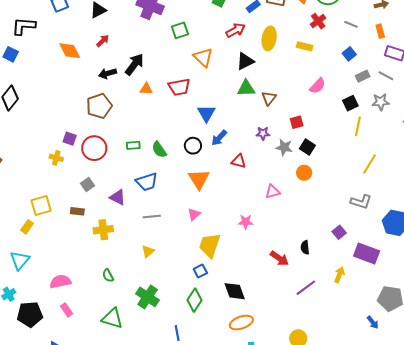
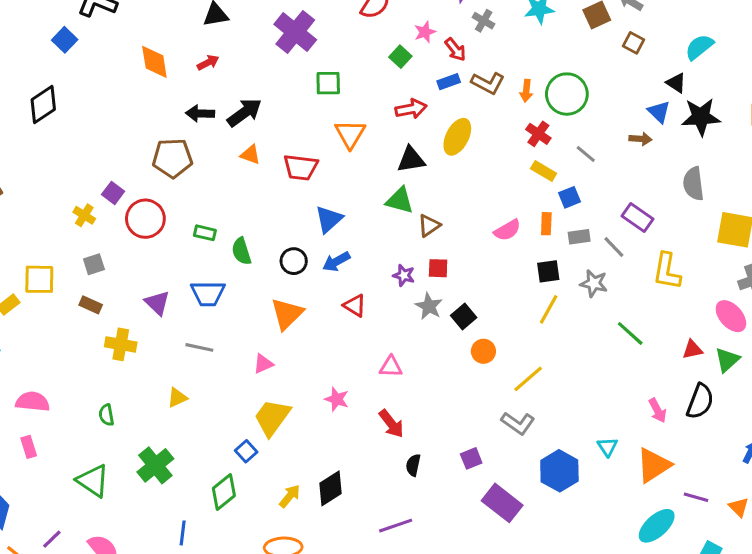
red cross: (318, 21) -> (538, 134), turned -35
orange rectangle: (380, 31) -> (546, 224), moved
yellow rectangle: (305, 46) -> (544, 171), moved
red square: (297, 122) -> (438, 268), moved
yellow line: (370, 164) -> (528, 379), moved
orange circle: (304, 173) -> (483, 351), moved
gray square: (87, 185) -> (94, 264), moved
red arrow: (279, 258) -> (391, 424), moved
blue square: (200, 271) -> (246, 451), turned -32
yellow arrow: (339, 275) -> (290, 496), moved
black diamond: (235, 291) -> (330, 488), moved, turned 60

